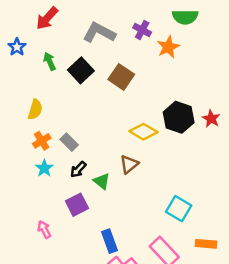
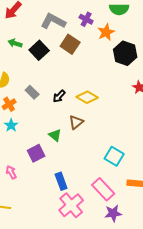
green arrow: (50, 61) -> (15, 43), turned -48
brown square: (121, 77) -> (70, 44), moved
black hexagon: (179, 117) -> (125, 53), moved
gray rectangle: (69, 142) -> (32, 92), moved
black arrow: (78, 169) -> (59, 96), moved

